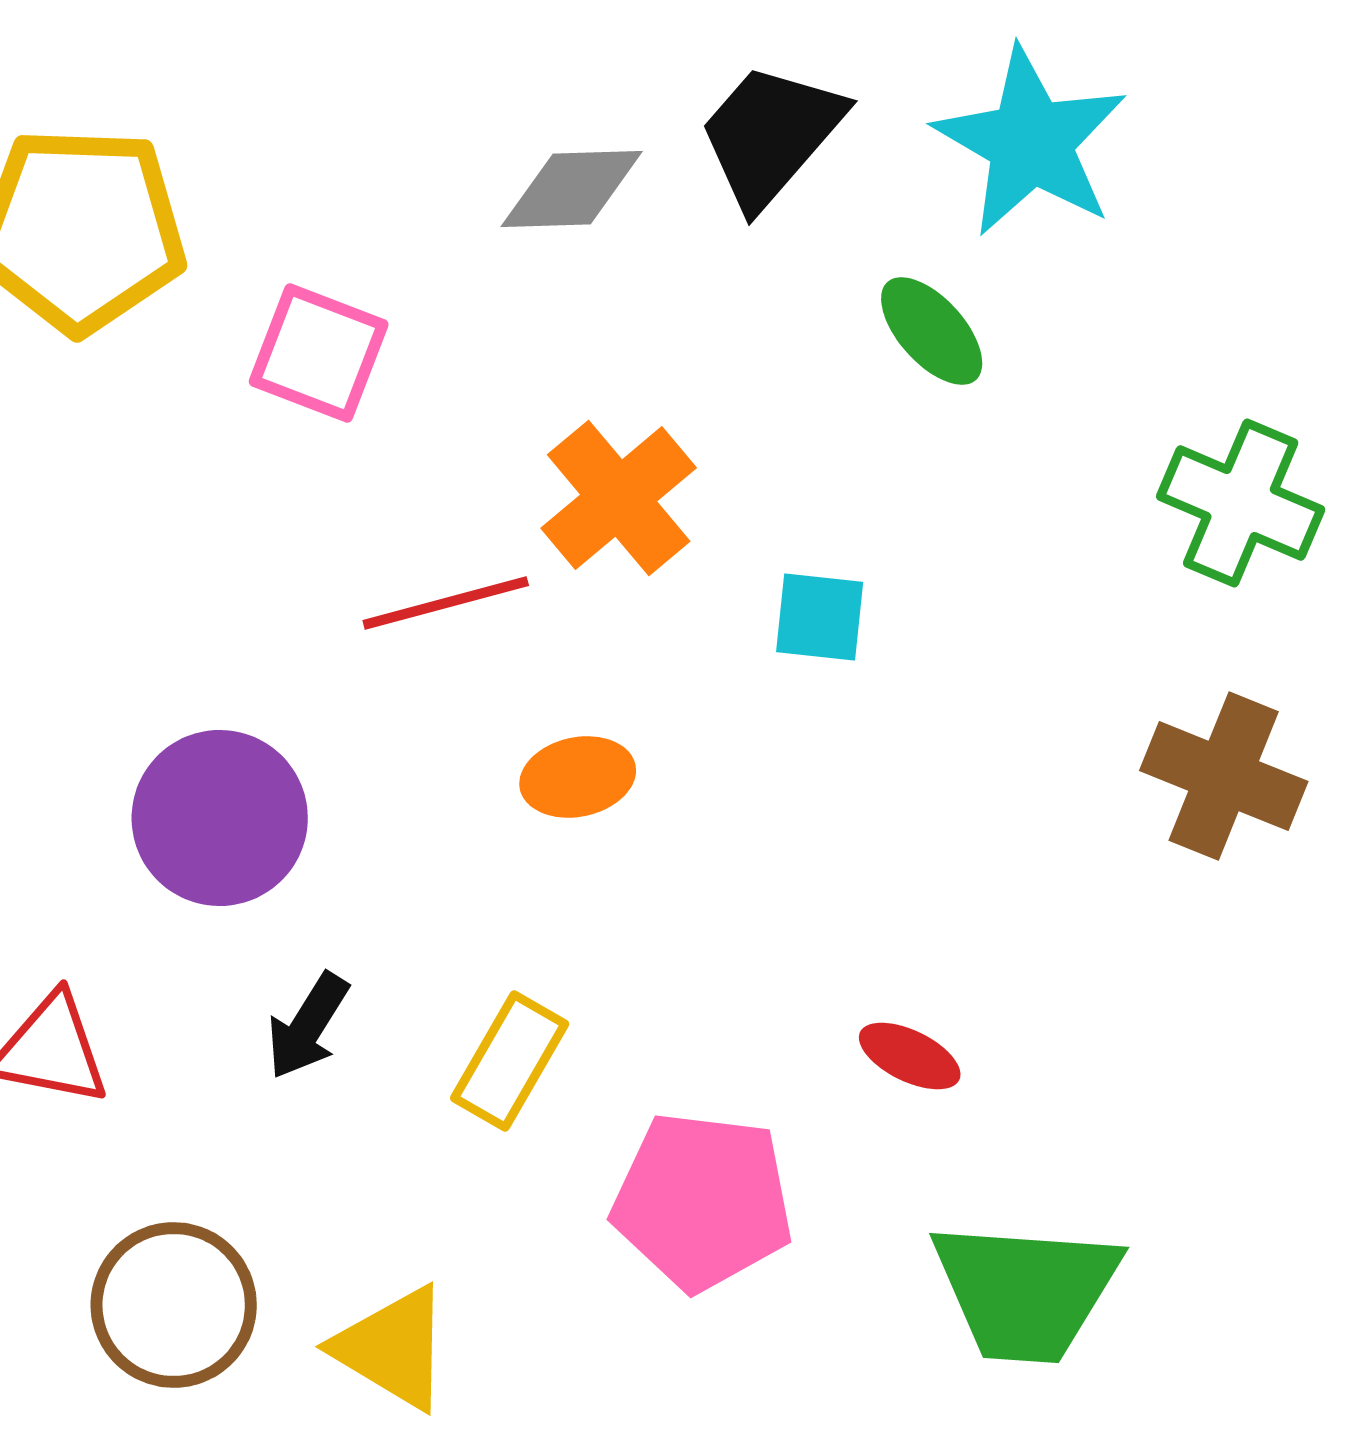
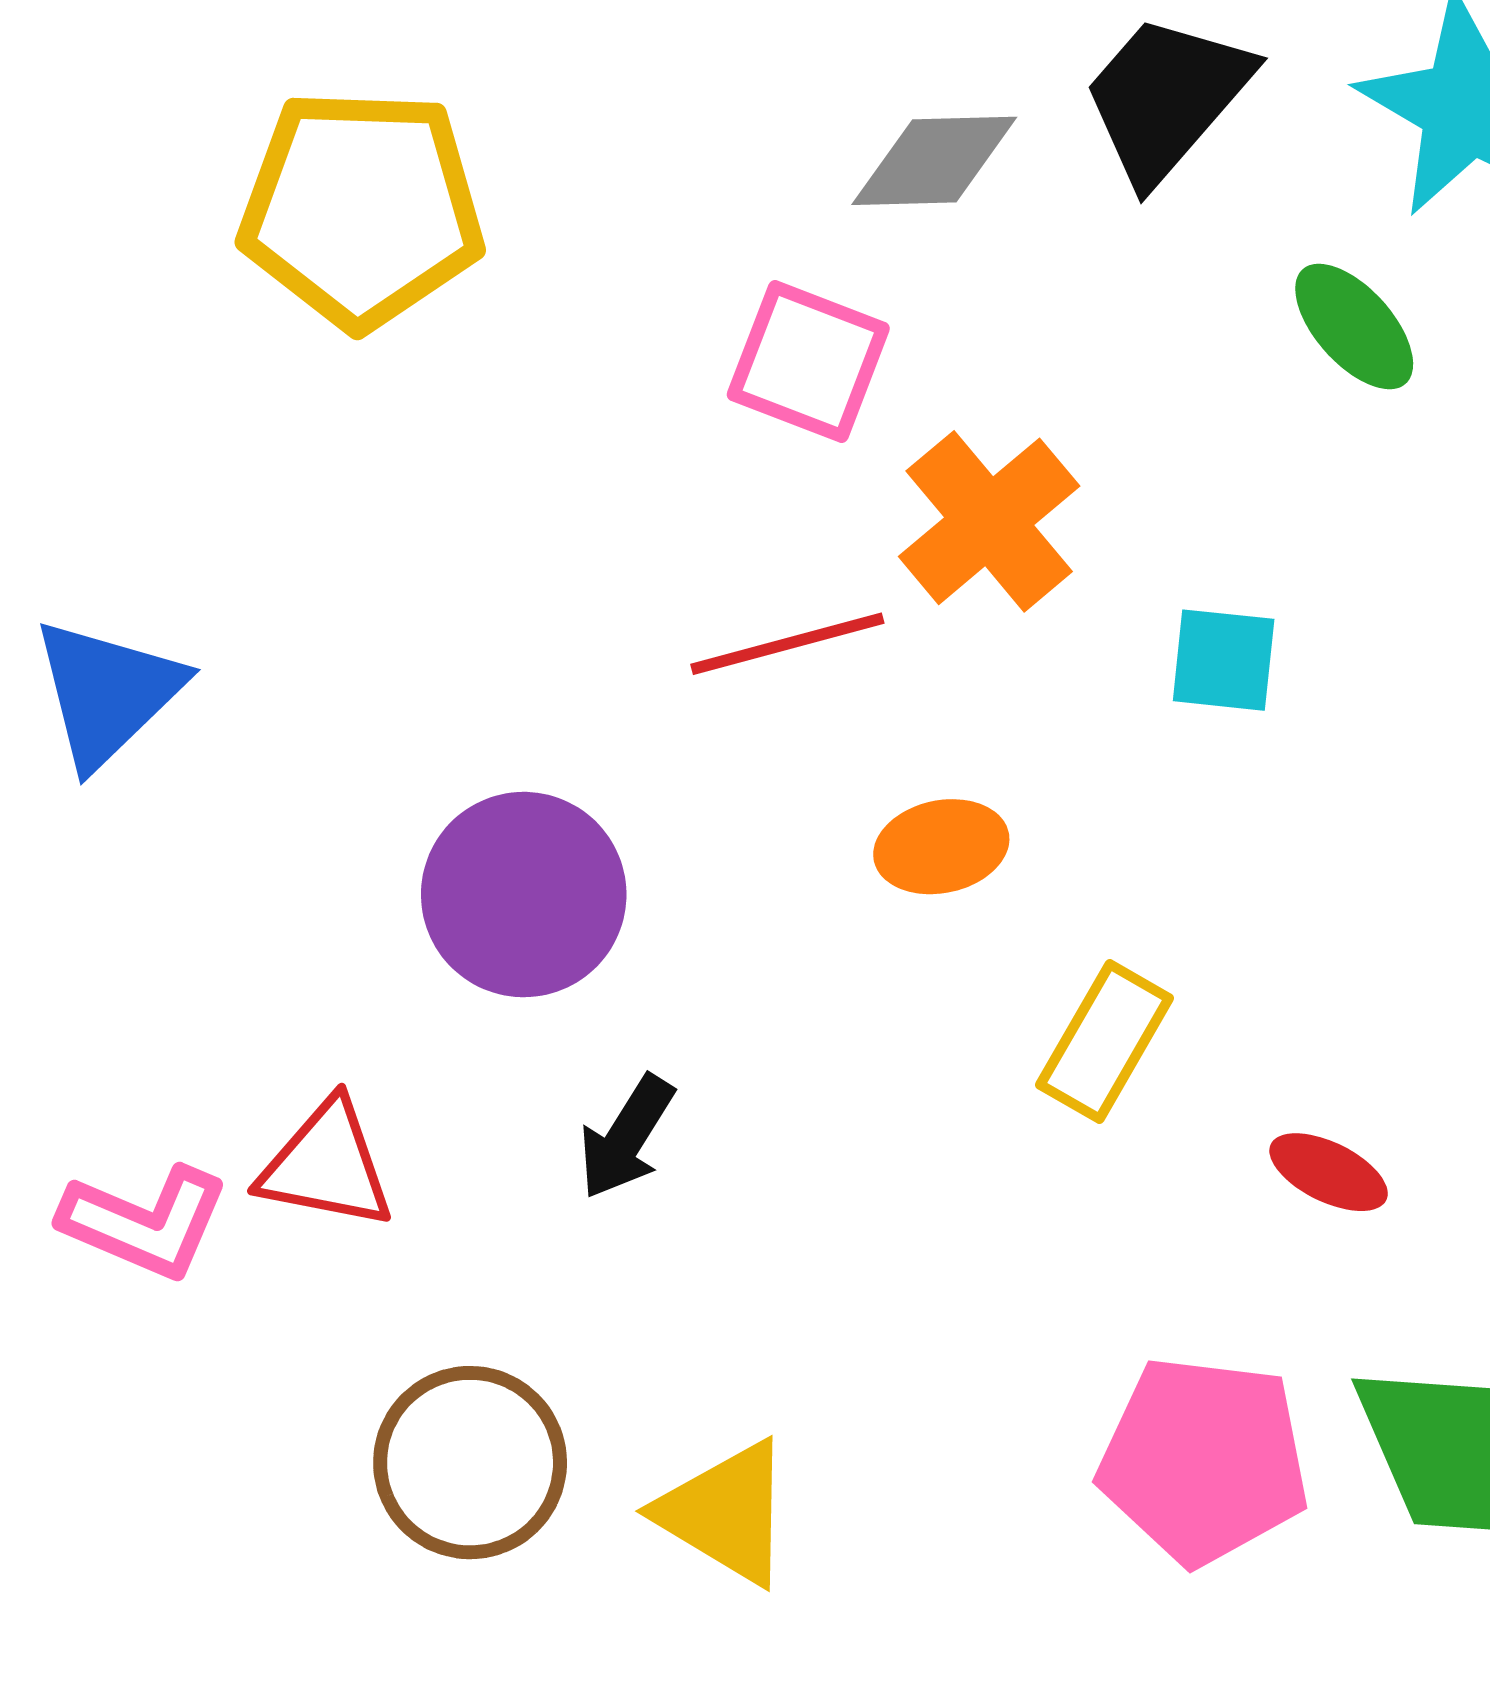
pink square: (319, 353) -> (808, 361), moved
yellow rectangle: (510, 1061) -> (1105, 1042), moved
pink pentagon: (703, 1201) -> (1204, 1460), moved

